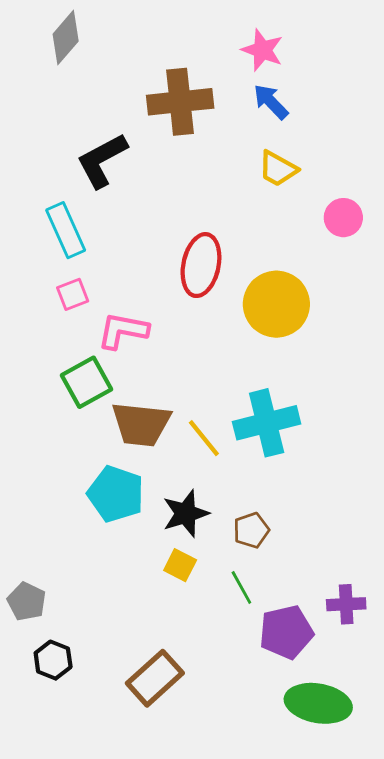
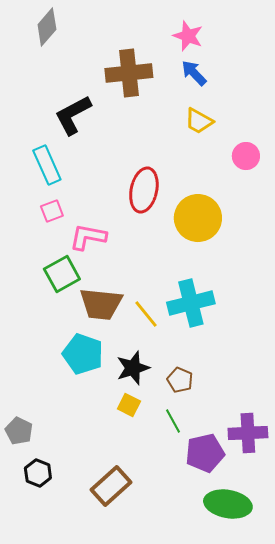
brown pentagon: (251, 530) -> (180, 380), turned -30
purple cross: (346, 604) -> (248, 433), size x1.4

